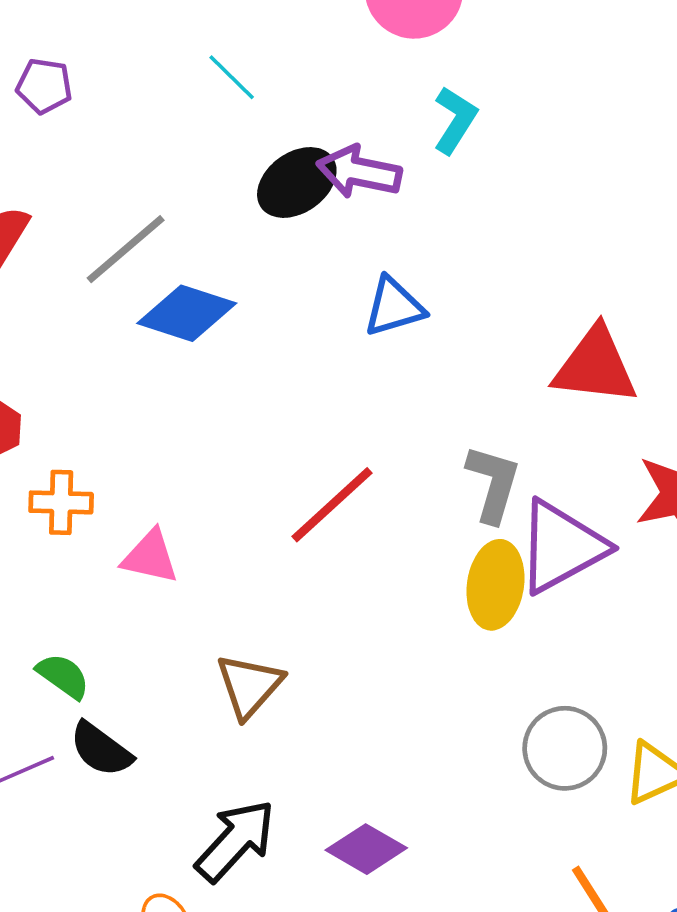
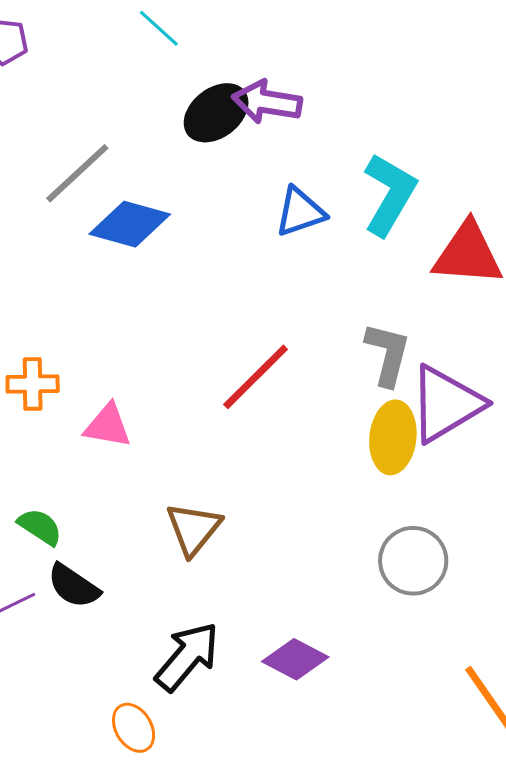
cyan L-shape: (455, 120) -> (390, 194), moved, size x1.5
gray circle: (565, 748) -> (413, 561), moved

